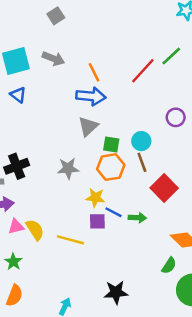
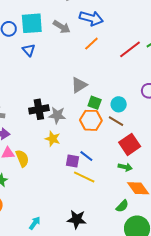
orange line: (94, 72) -> (91, 44), turned 63
blue arrow: (91, 96) -> (91, 18), moved
brown line: (142, 162) -> (116, 121), turned -49
black cross: (17, 166) -> (39, 109), moved
yellow star: (95, 198) -> (53, 139), moved
green arrow: (137, 218) -> (125, 167), moved
yellow line: (70, 240) -> (84, 177), moved

